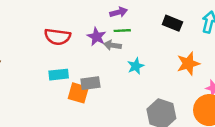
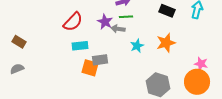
red semicircle: (57, 37) -> (73, 22), turned -55
orange star: (188, 64) -> (166, 43), moved
cyan rectangle: (59, 75) -> (80, 46), moved

